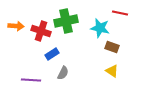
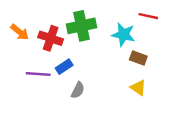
orange arrow: (16, 26) -> (20, 32), turned 35
purple line: (31, 80) -> (38, 74), moved

